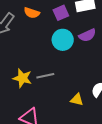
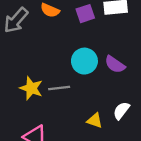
purple semicircle: (87, 35) -> (115, 64), moved, turned 54
cyan circle: (63, 40) -> (84, 61), moved

